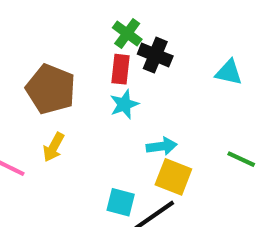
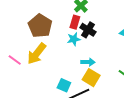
black cross: (155, 55) -> (88, 30), moved
yellow arrow: (54, 147) -> (37, 54), size x1.6

